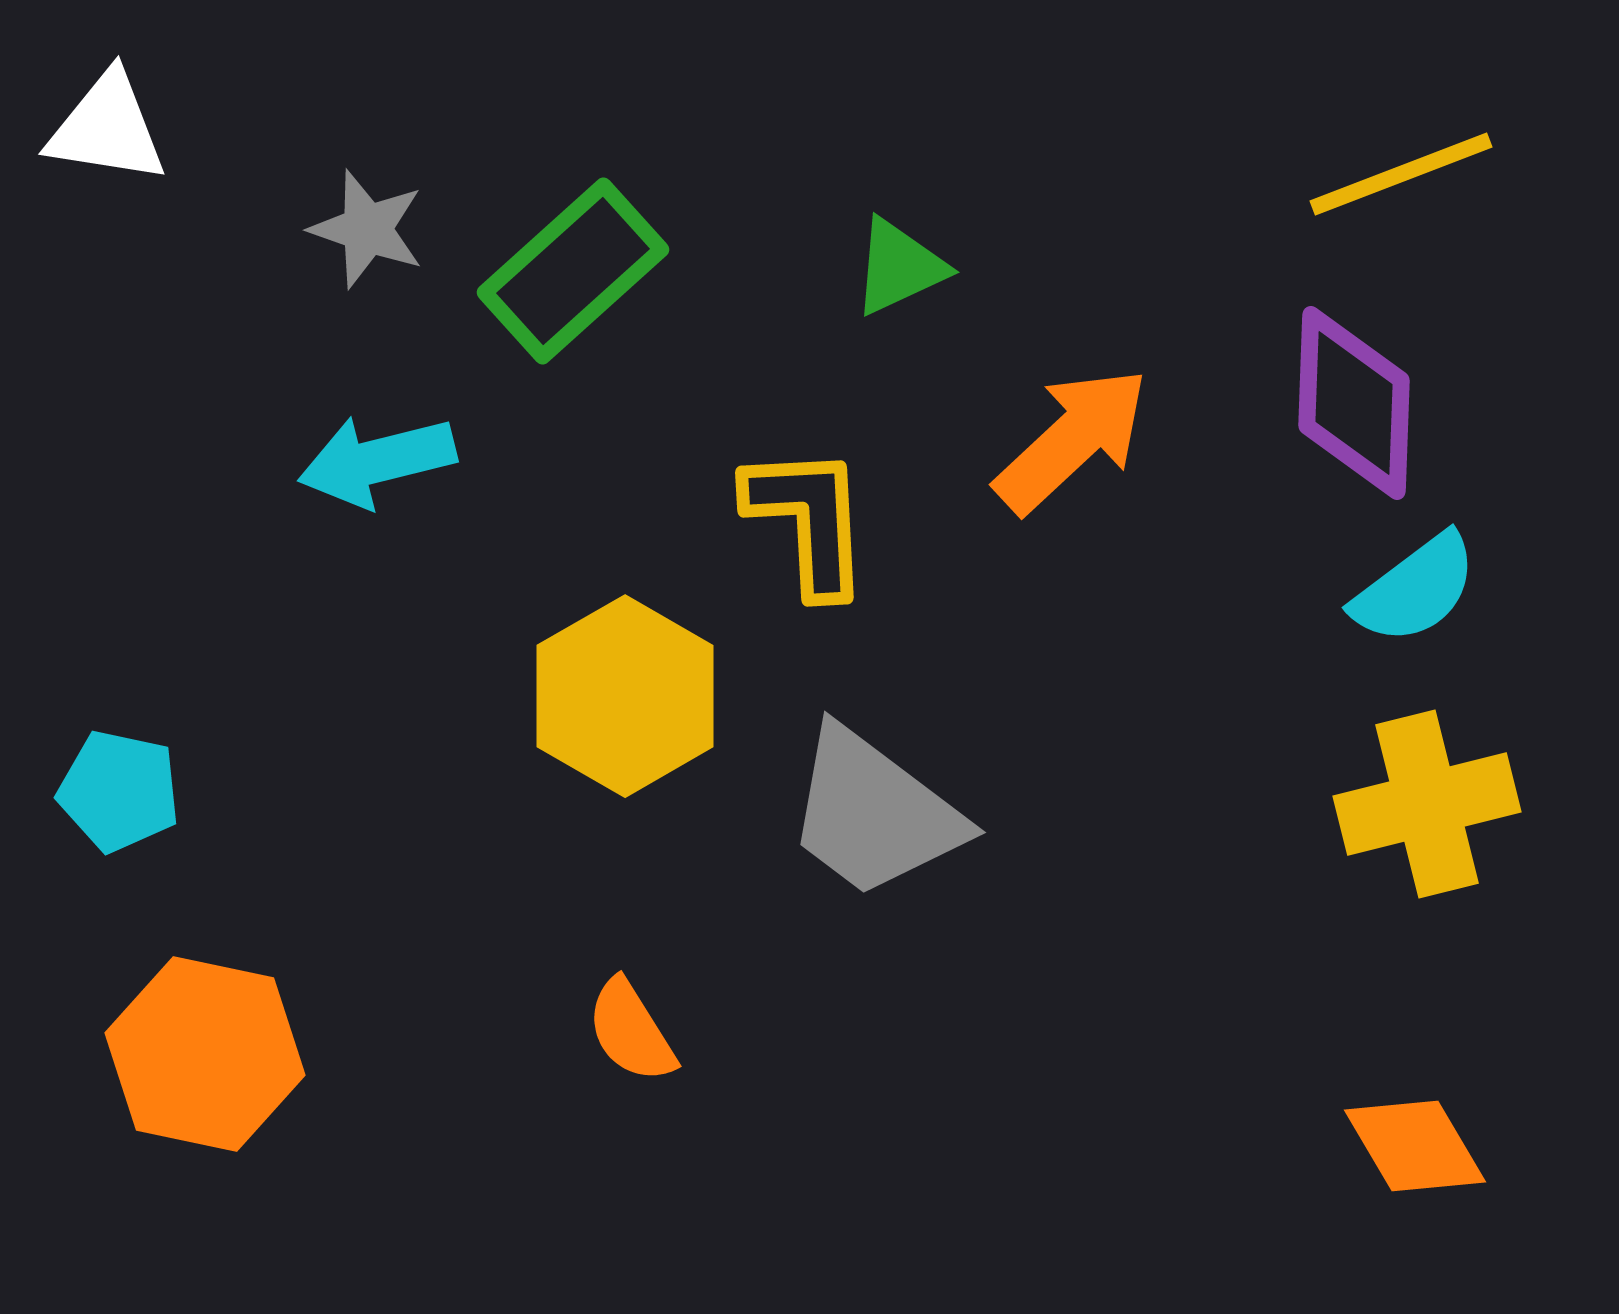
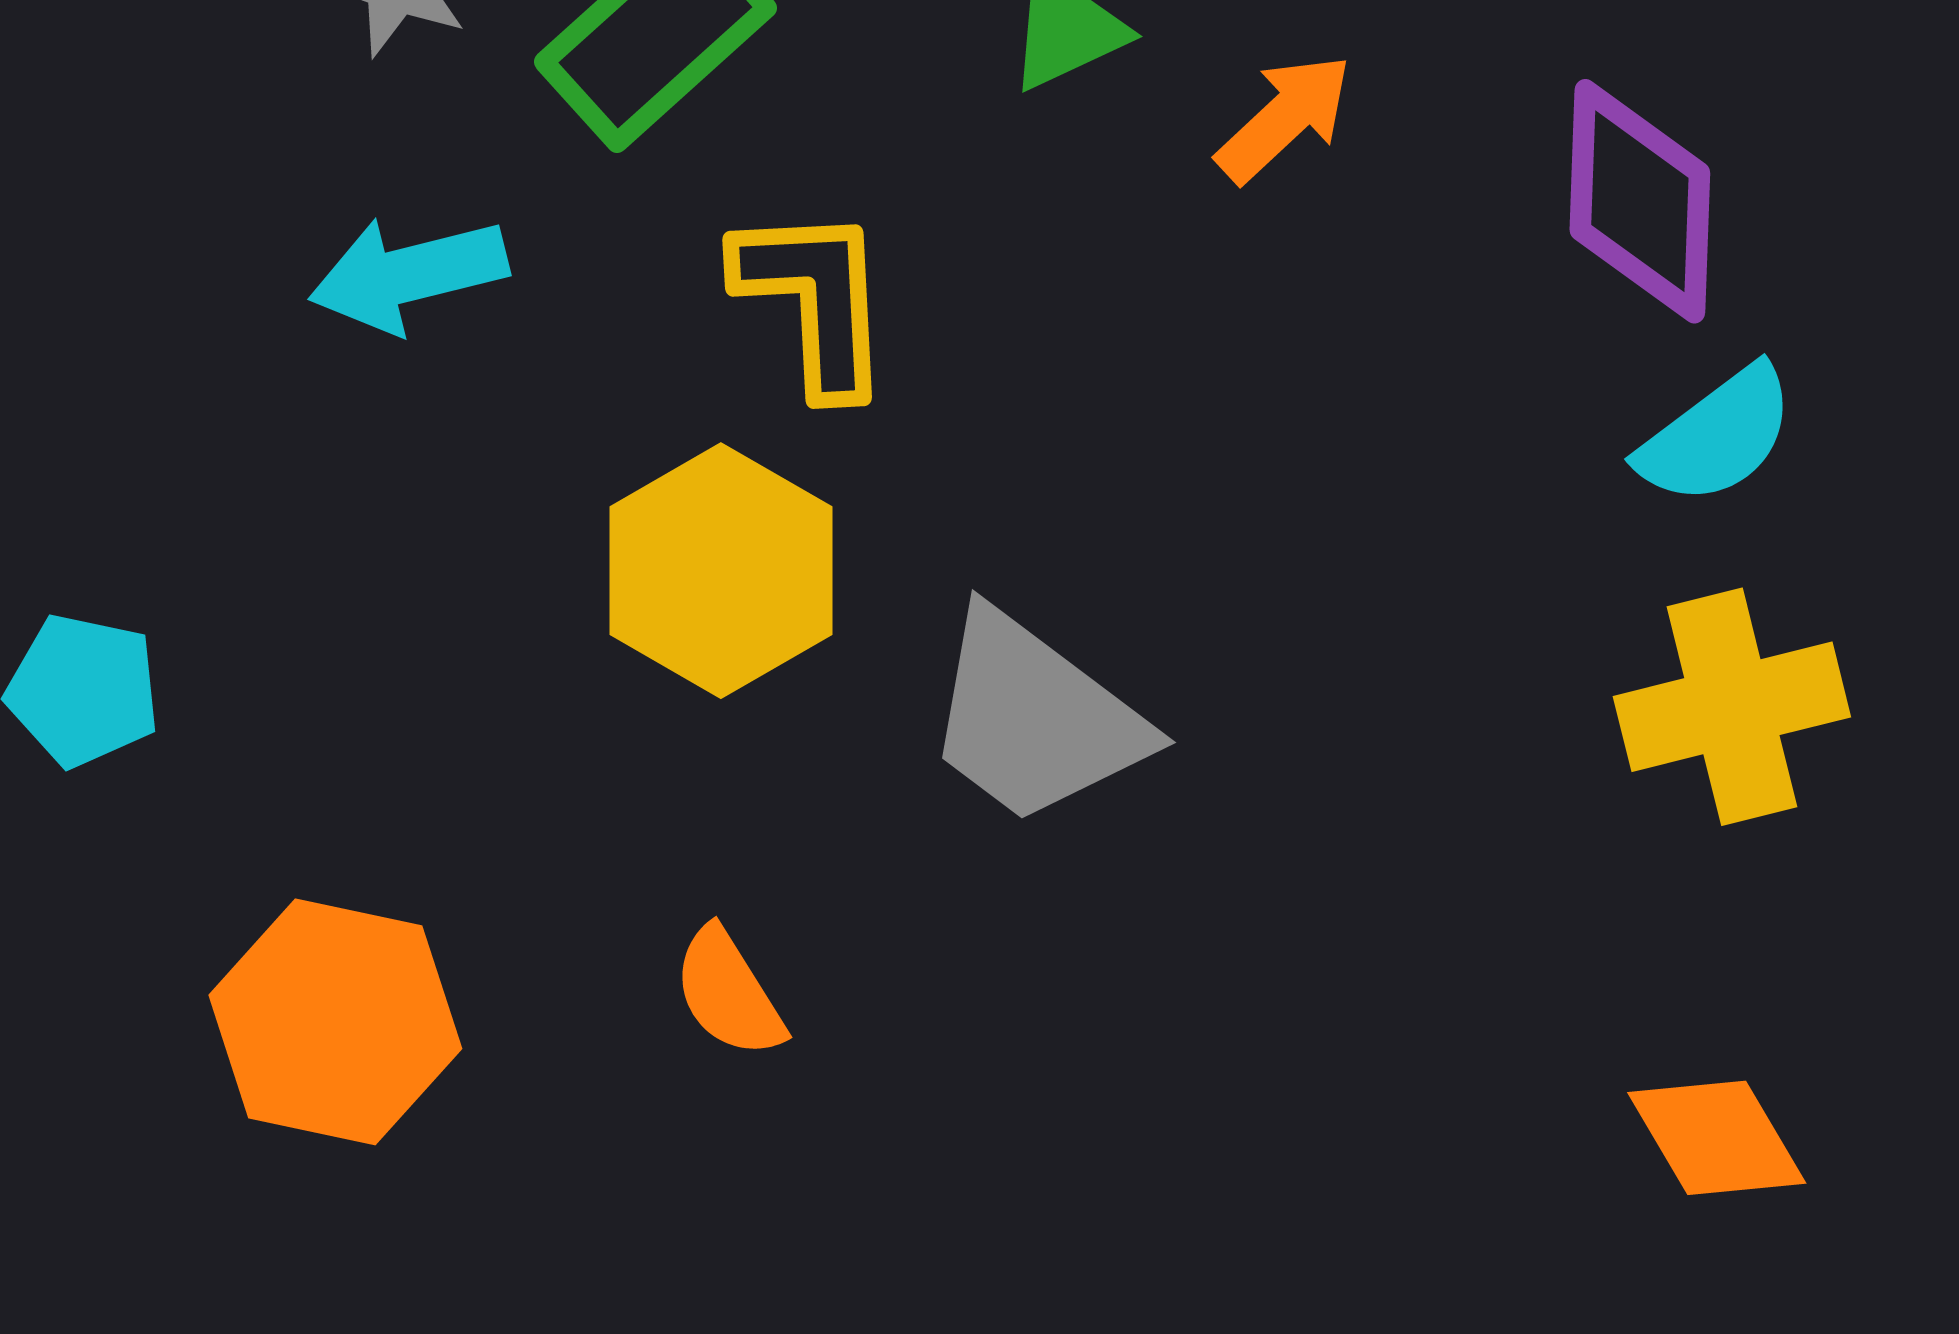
orange arrow: (1072, 440) -> (1284, 118), moved, size x0.7
yellow L-shape: (808, 520) -> (814, 300), moved
orange hexagon: (205, 1054) -> (335, 1022), moved

